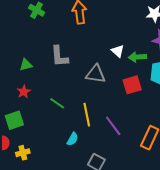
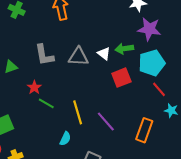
white triangle: (118, 51) -> (104, 54), moved
gray triangle: (96, 74) -> (78, 57), moved
red star: (24, 92) -> (34, 87), moved

